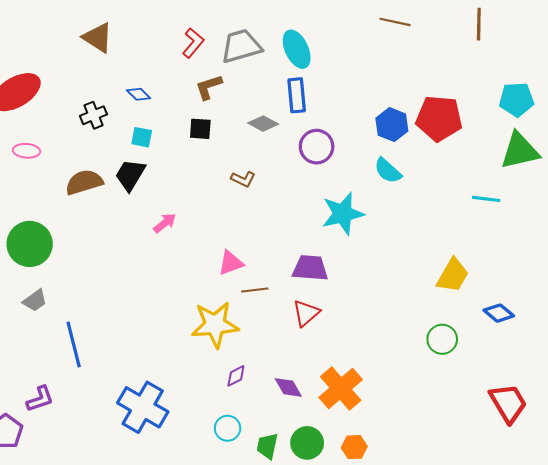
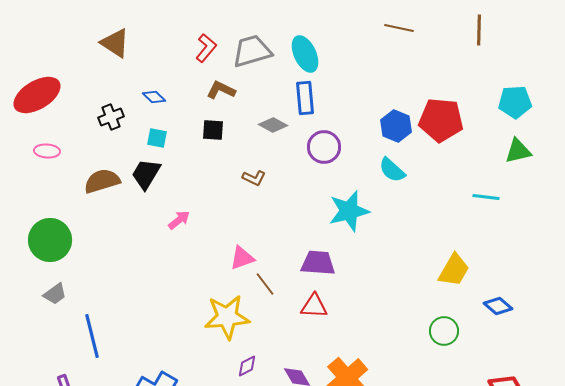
brown L-shape: (209, 87) -> (221, 90), turned 44
green triangle: (520, 151) -> (518, 151), size x0.7
brown line: (255, 290) -> (265, 284), turned 60
red triangle: (306, 313) -> (314, 306), turned 44

